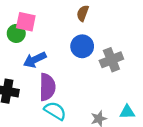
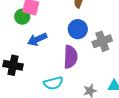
purple semicircle: (47, 87) -> (70, 57), moved
cyan semicircle: (55, 111) -> (53, 83), turned 132

